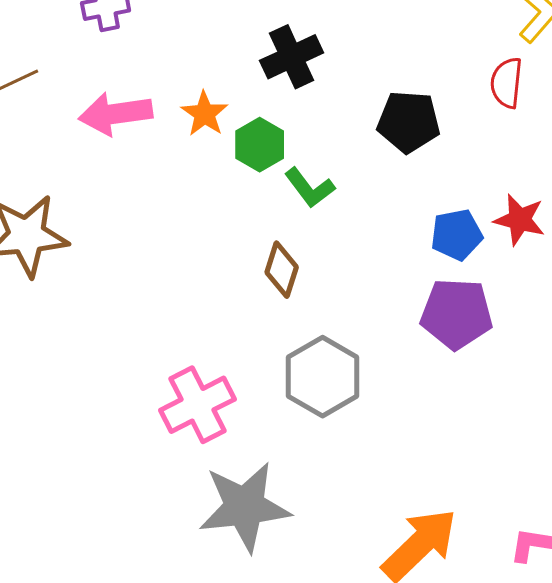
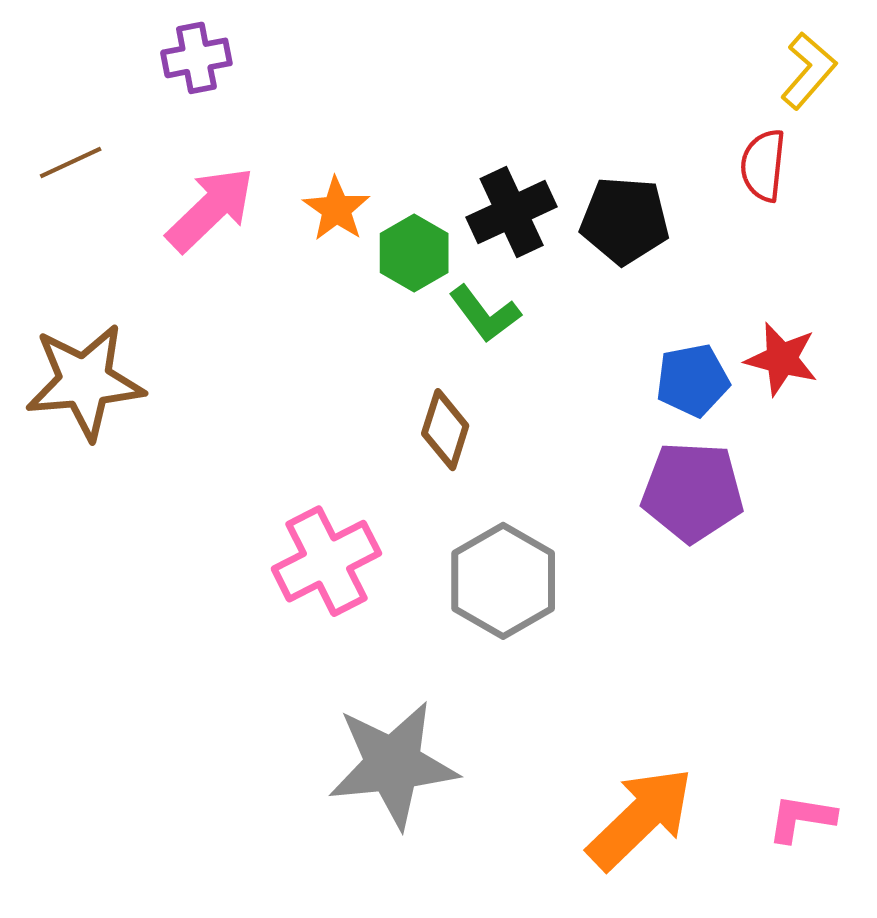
black cross: (292, 57) -> (512, 212), moved
pink arrow: (116, 114) -> (211, 209), turned 144
pink cross: (198, 405) -> (326, 561), moved

